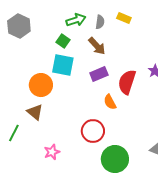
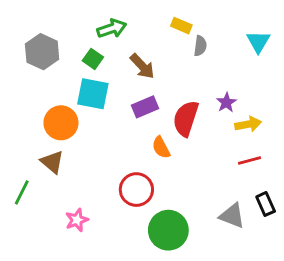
gray semicircle: (100, 22) -> (200, 46), moved
gray hexagon: (19, 26) -> (42, 52), moved

